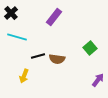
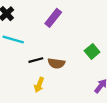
yellow arrow: (24, 76) -> (39, 85), moved

